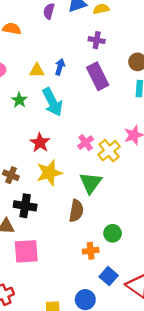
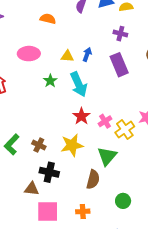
red star: (40, 143) -> (81, 116), moved
orange cross: (91, 251) -> (83, 211), moved

